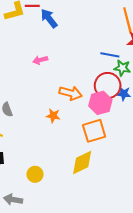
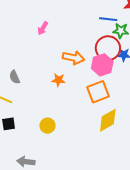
pink arrow: (40, 60) -> (43, 28), turned -40
yellow diamond: (82, 162) -> (108, 120), moved
yellow circle: (35, 174) -> (47, 126), moved

